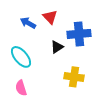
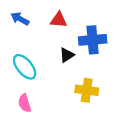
red triangle: (50, 17) -> (59, 20), turned -42
blue arrow: (28, 23) -> (20, 19), moved

